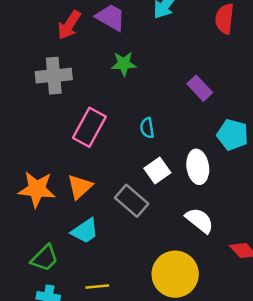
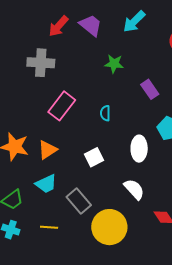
green star: (124, 64) -> (114, 64), moved
white square: (157, 170) -> (94, 157), moved
gray rectangle: (132, 201) -> (79, 201), moved

